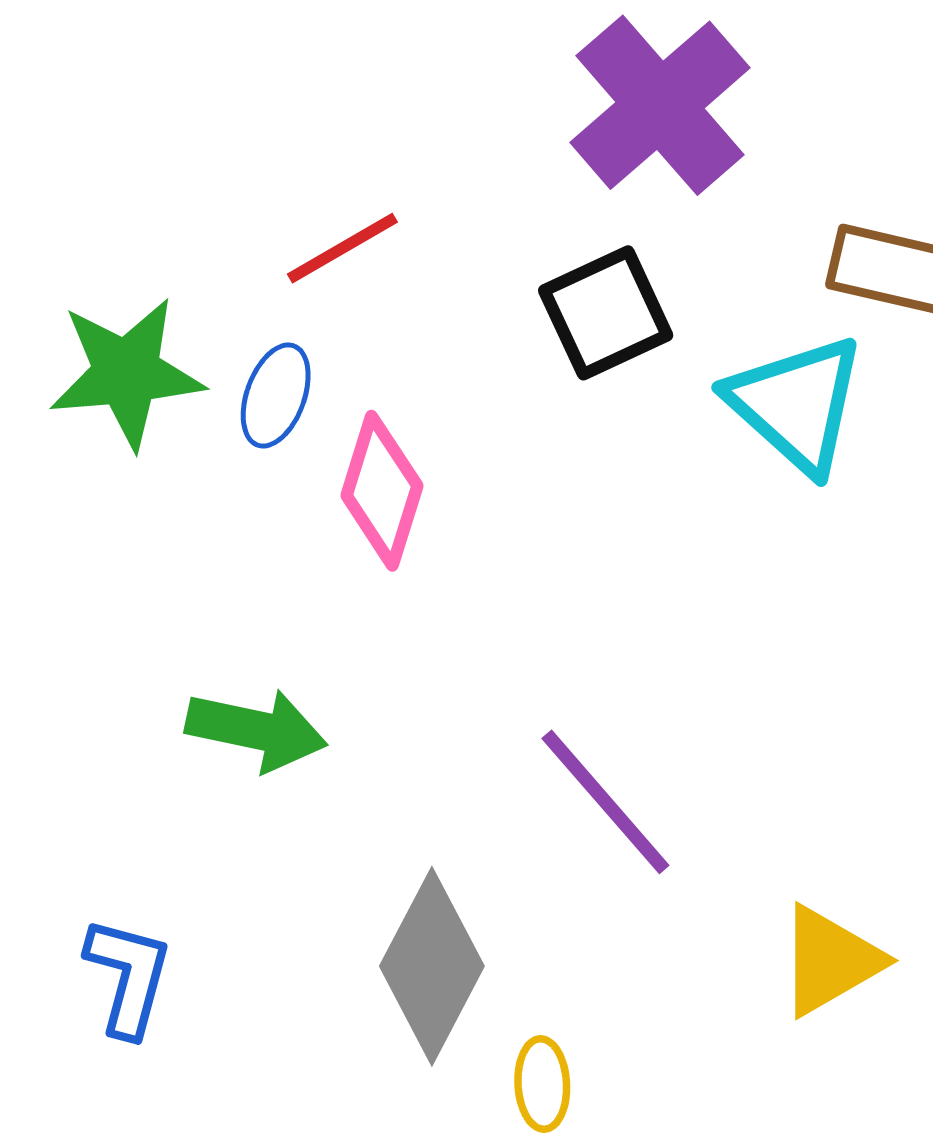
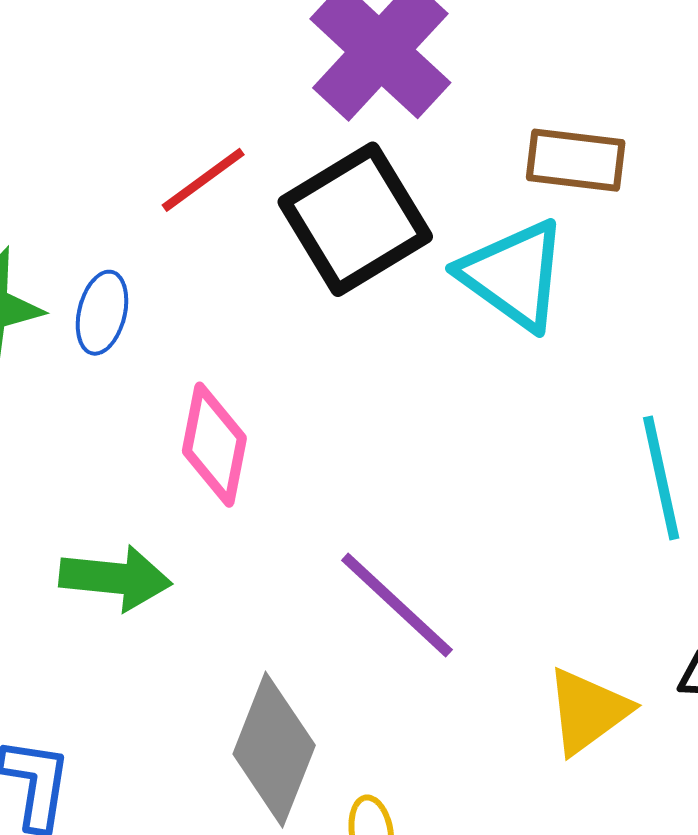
red line: (342, 248) -> (203, 180), moved
black square: (606, 313) -> (355, 219), size x1.4
pink diamond: (382, 491) -> (214, 445), moved

